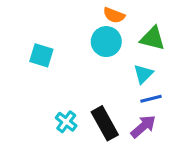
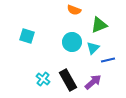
green triangle: (153, 38) -> (99, 25), turned -36
cyan circle: (106, 42) -> (72, 42), moved
blue line: (151, 99) -> (108, 60), moved

